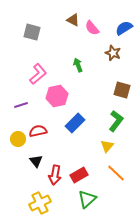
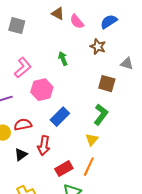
black triangle: (36, 161) -> (21, 155), turned 32
orange line: (116, 173) -> (89, 167), moved, turned 72
red arrow: (55, 175) -> (44, 146), moved

